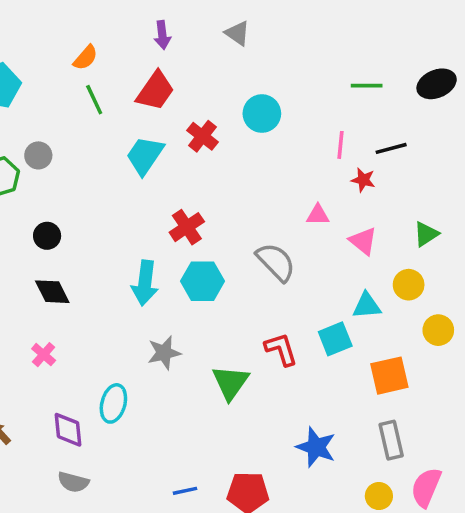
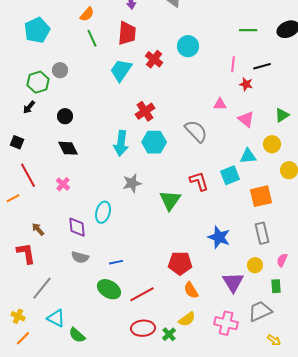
red trapezoid: (155, 91) -> (127, 33), turned -30
pink semicircle: (426, 487) -> (282, 260), size x0.6
blue line: (185, 491) -> (116, 262), moved

